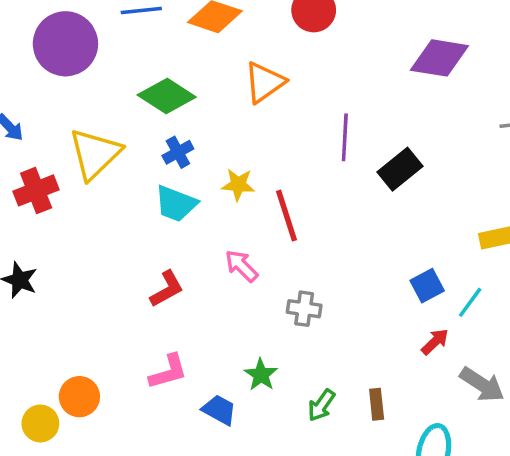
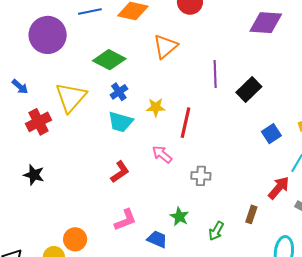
red line: (287, 216) -> (186, 123), turned 36
blue square: (427, 286) -> (271, 134), moved
red arrow: (435, 342) -> (279, 188), size x1.4
brown rectangle: (377, 404) -> (251, 214), moved, turned 30

